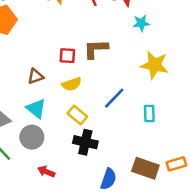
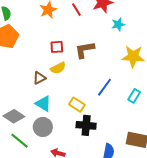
red square: (67, 56) -> (57, 47), moved
yellow semicircle: (72, 84) -> (58, 68), moved
cyan rectangle: (149, 114) -> (134, 96), turned 40

